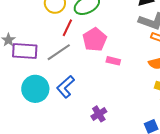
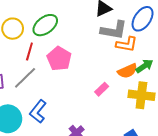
pink rectangle: (113, 61) -> (102, 89), moved, turned -48

